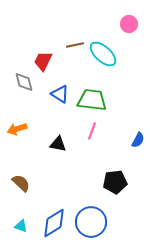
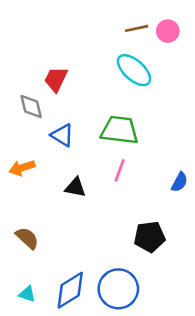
brown line: (75, 45) -> (137, 28), moved
blue triangle: (60, 94) -> (62, 135), moved

